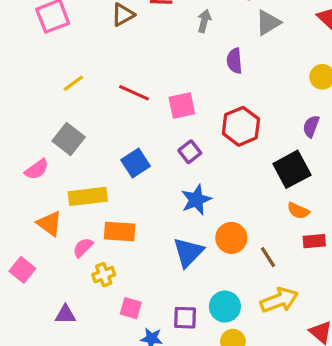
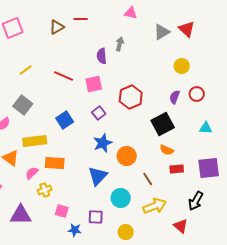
gray arrow: (204, 21) -> (120, 44), moved
gray triangle: (268, 23) -> (162, 32), moved
purple semicircle: (235, 61) -> (102, 56), moved
orange circle: (231, 238) -> (127, 156), moved
cyan circle: (225, 307) -> (121, 198), moved
purple triangle: (65, 315) -> (21, 215), size x1.6

